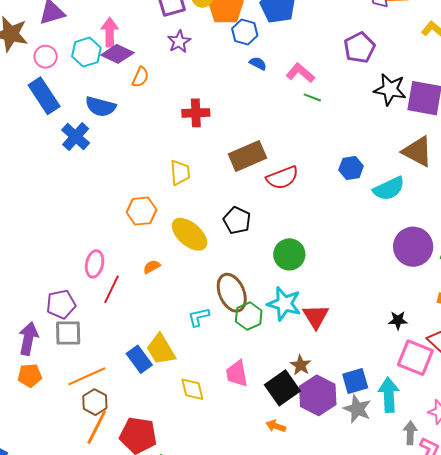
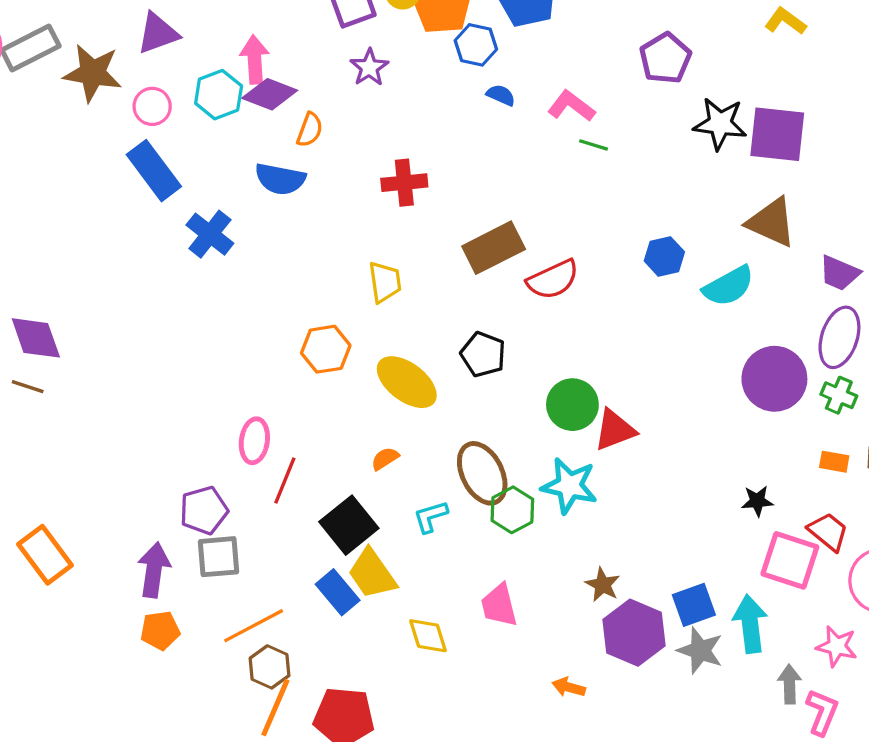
blue semicircle: (100, 107) -> (280, 179), moved
orange semicircle: (152, 267) -> (385, 459), moved
red triangle: (316, 316) -> (615, 430), moved, turned 44
black square: (282, 388) -> (349, 525), moved

